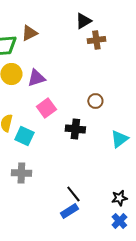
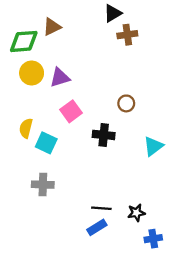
black line: (73, 194) -> (101, 208), turned -48
black star: (119, 198) -> (136, 213), moved
blue cross: (119, 221) -> (153, 239), turned 35

